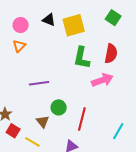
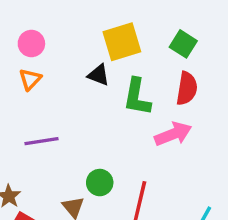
green square: (113, 18) -> (183, 44), moved
black triangle: (49, 20) -> (99, 75), moved
purple line: (39, 83) -> (41, 141), moved

